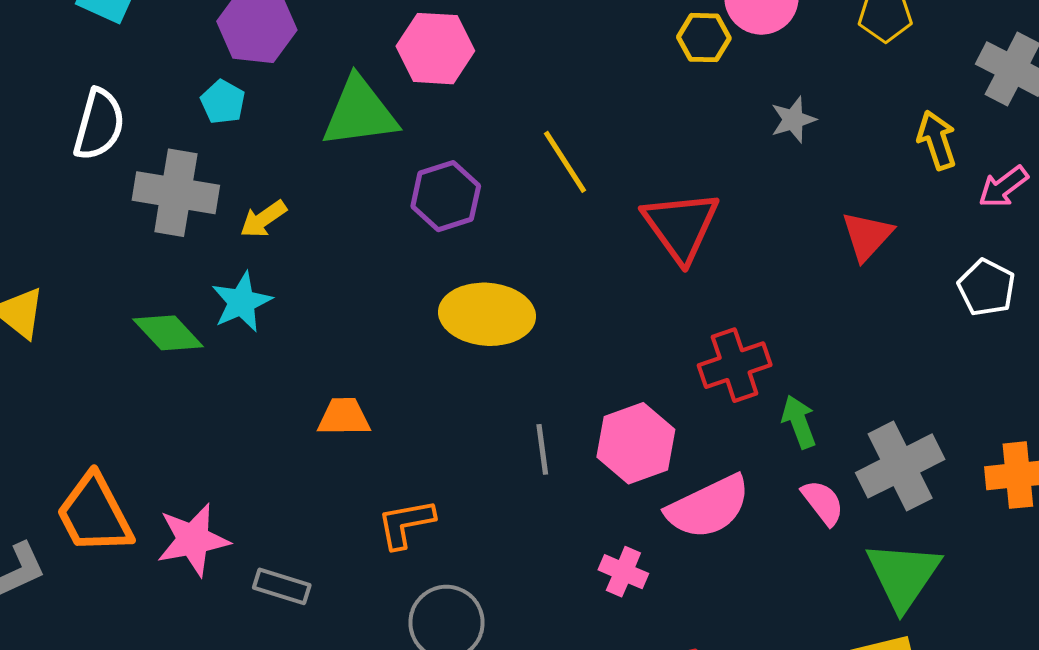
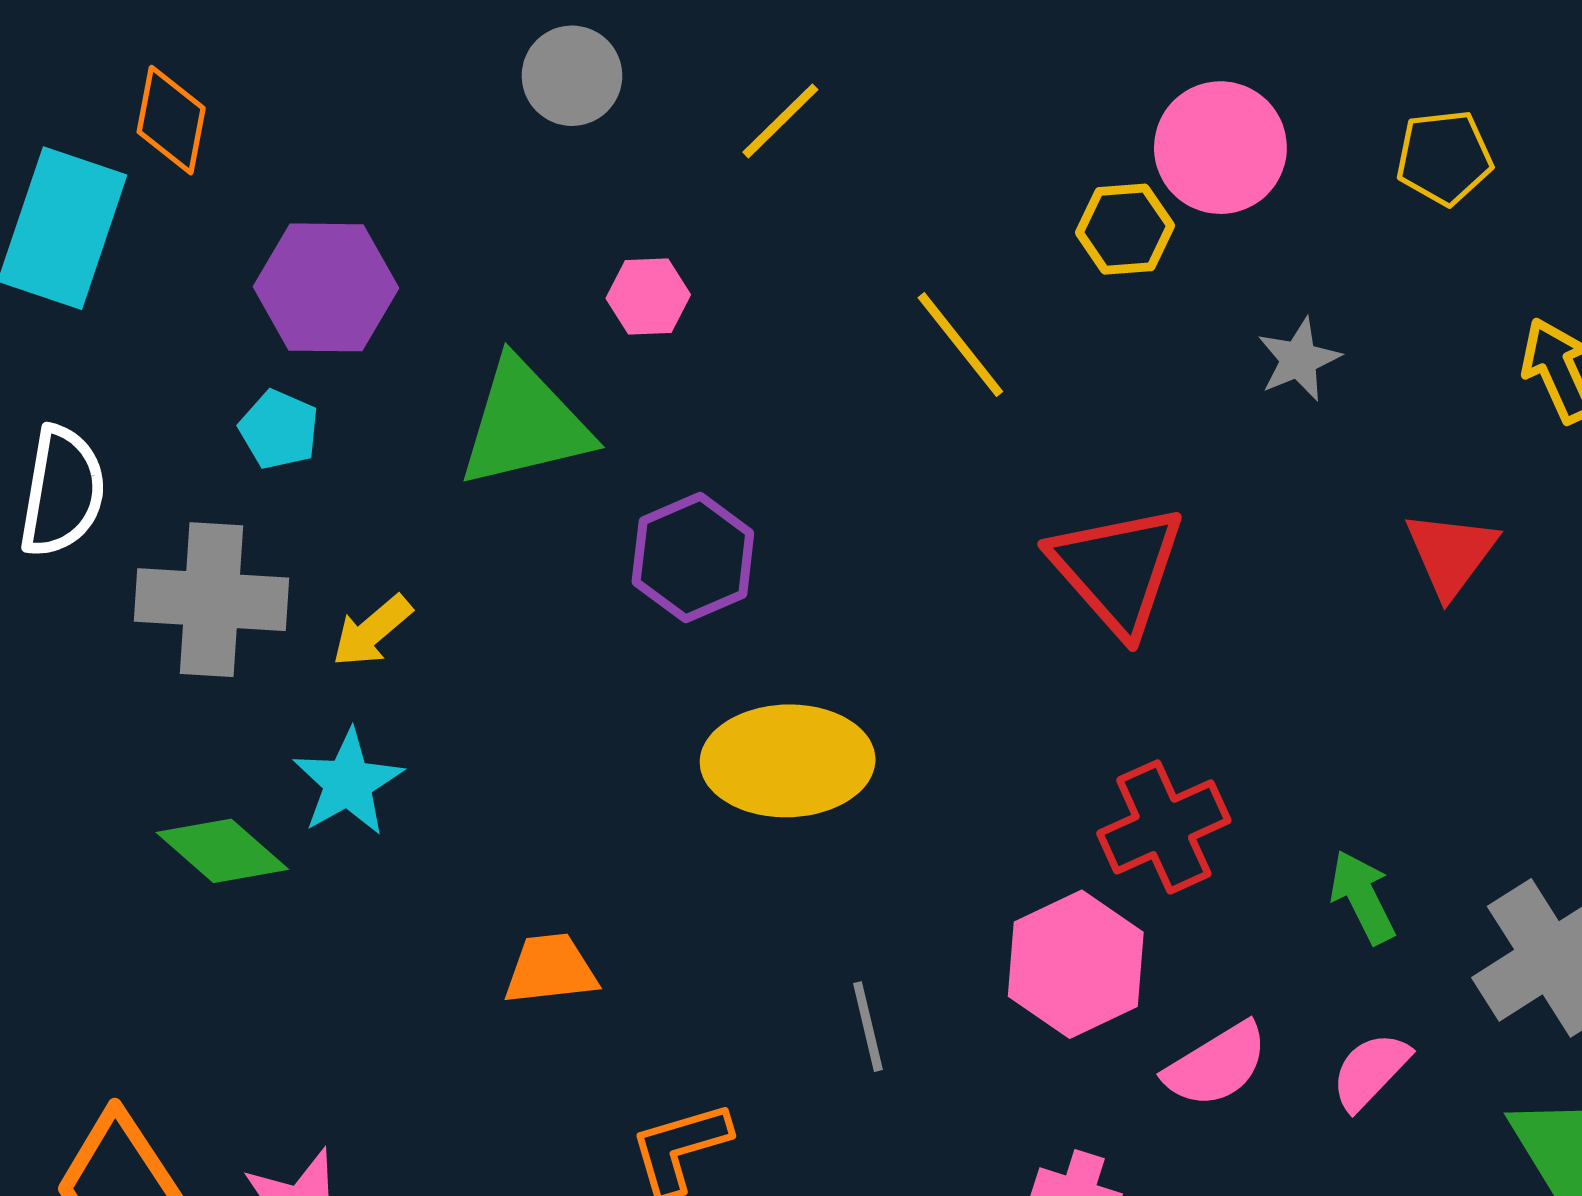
pink hexagon: (435, 49) -> (648, 296), size x0.6
yellow line: (565, 162) -> (960, 345), moved
red cross: (735, 365) -> (1164, 827), moved
gray line: (542, 449) -> (868, 1027), moved
pink semicircle: (823, 502) -> (1370, 1071), moved, turned -93
pink semicircle: (708, 507) -> (1216, 1065), size x0.7

